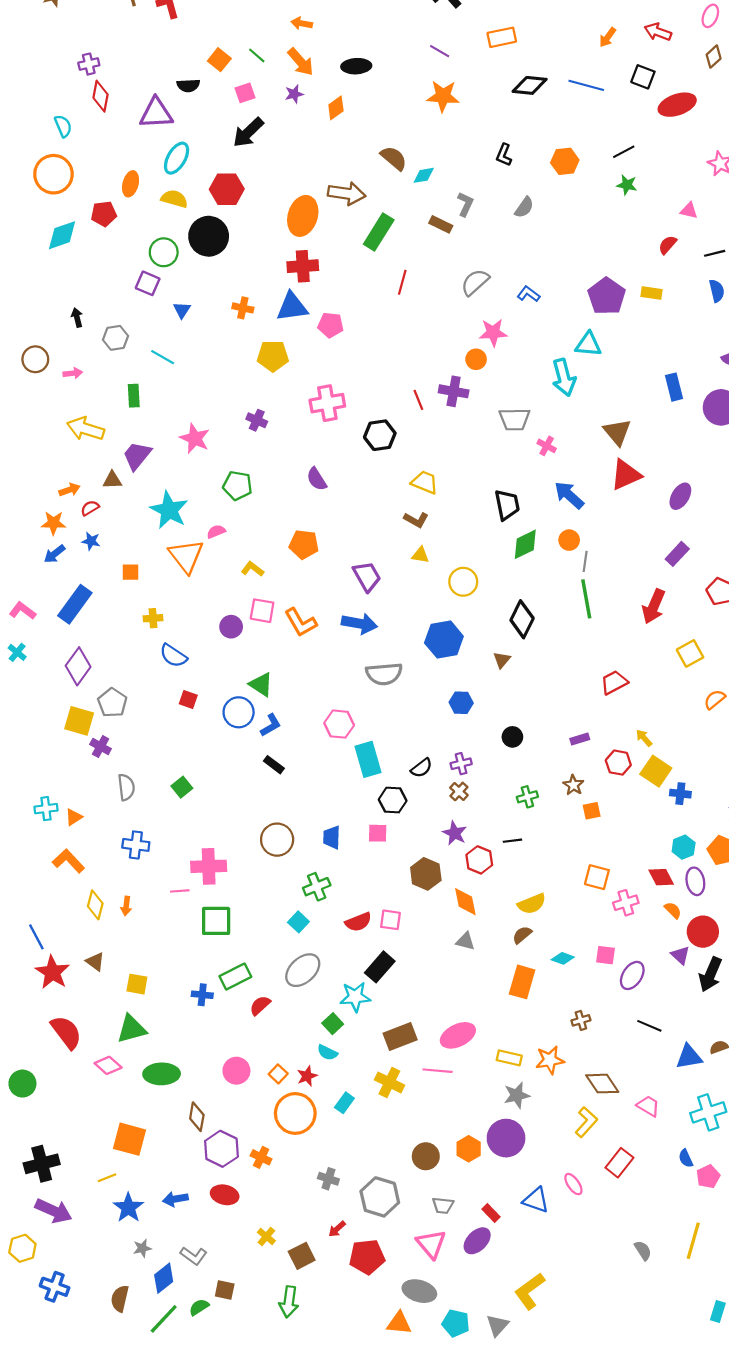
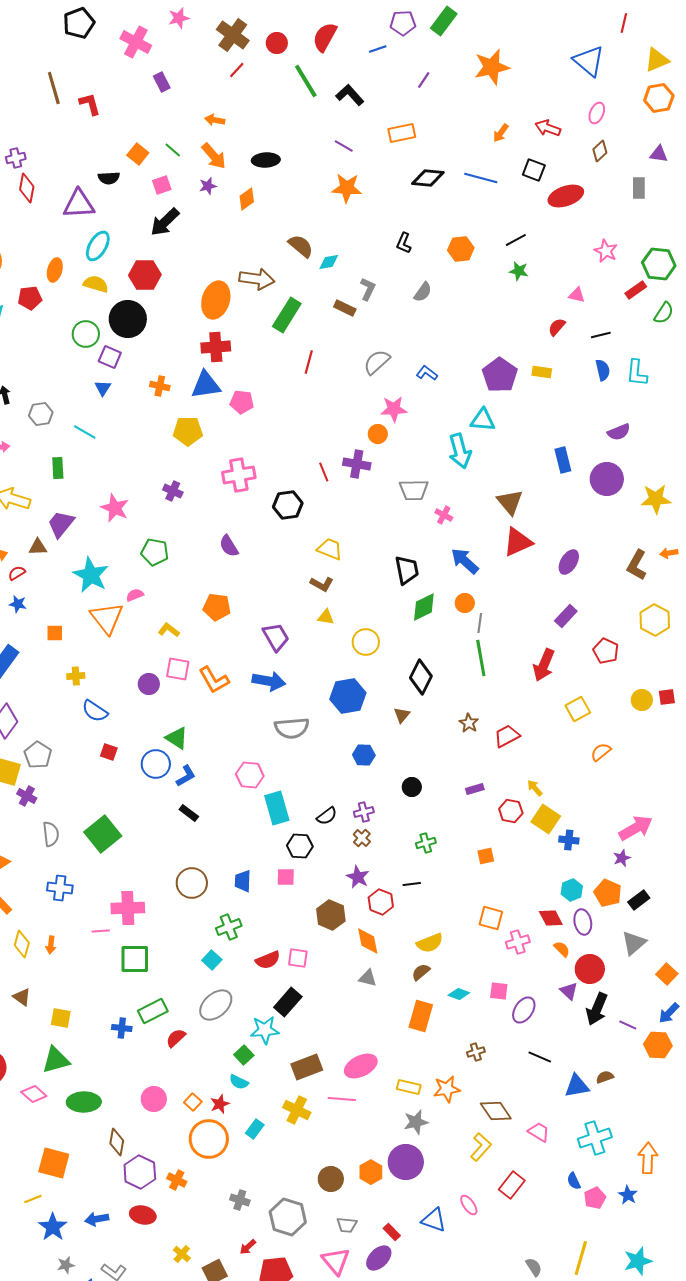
purple square: (148, 283) -> (110, 357), moved
brown star: (573, 785) -> (469, 723), moved
green square: (182, 787) -> (103, 834), size x1.8

